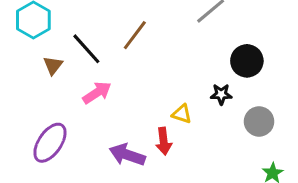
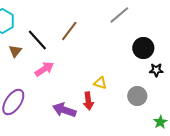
black star: (221, 94) -> (156, 70), moved
gray circle: (259, 121) -> (137, 96), moved

